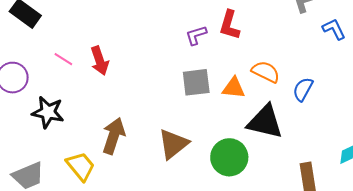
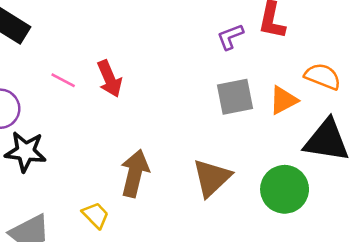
orange triangle: (234, 88) -> (283, 100), turned -30
black star: (48, 112) -> (26, 152), moved
yellow trapezoid: (81, 166) -> (96, 215), size x0.7

